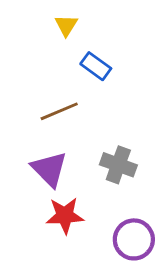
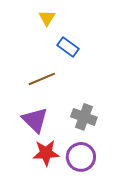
purple circle: (134, 239) -> (81, 157), moved

